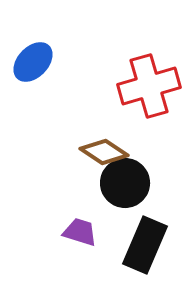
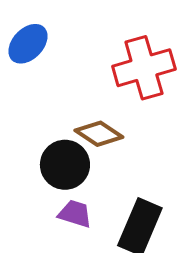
black circle: (125, 183) -> (65, 165), moved

